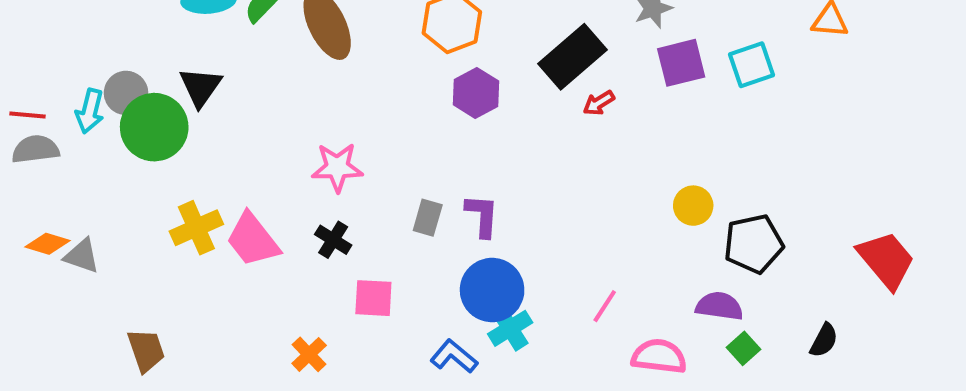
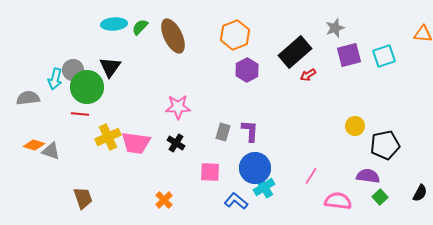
red line: (27, 115) -> (80, 114), moved
pink trapezoid: (253, 240) -> (136, 143), turned -44
pink square: (373, 298) -> (210, 172), moved

